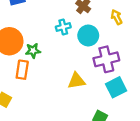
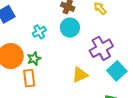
cyan cross: (63, 27) -> (39, 32), moved
cyan circle: (88, 35) -> (70, 28), moved

